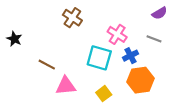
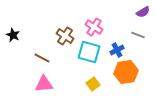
brown cross: (72, 18) -> (65, 36), moved
pink cross: (117, 34) -> (94, 27), moved
pink triangle: (66, 86) -> (44, 84), moved

